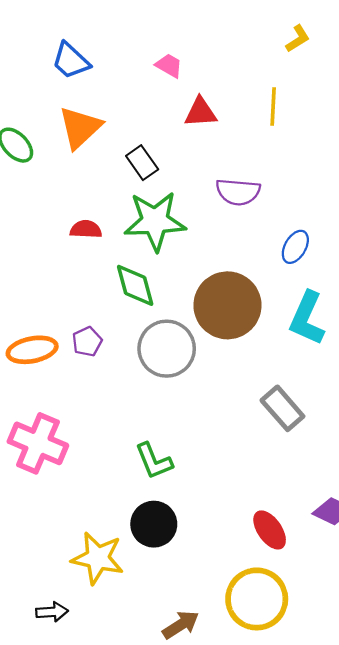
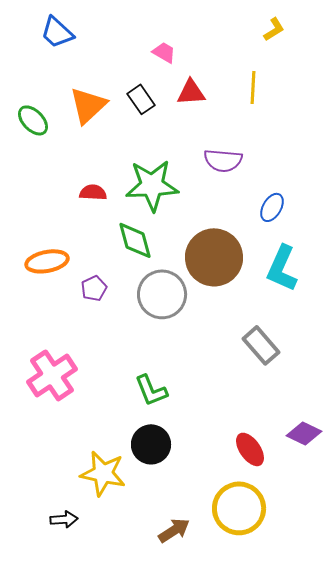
blue trapezoid: (71, 61) -> (57, 32), moved
black rectangle: (142, 163) -> (141, 99), moved
orange ellipse: (32, 350) -> (47, 261), moved
pink cross: (38, 443) -> (52, 375), turned 33

